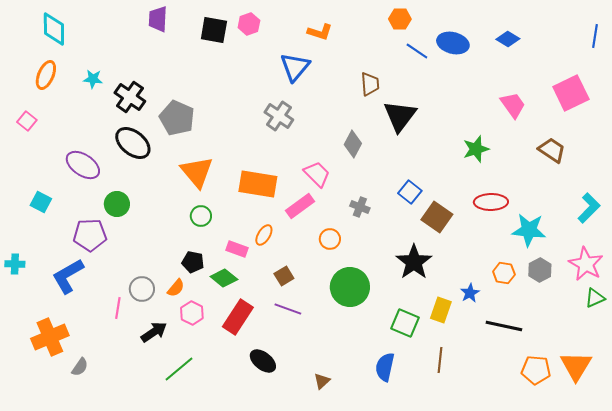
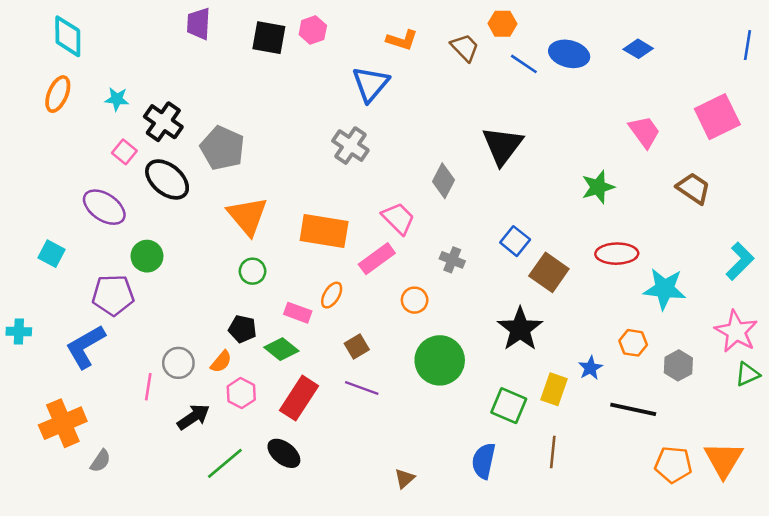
brown trapezoid: (370, 84) -> (465, 48), moved, turned -40
pink square: (27, 121) -> (124, 152), moved
gray hexagon: (540, 270) -> (678, 365), moved
black ellipse: (263, 361) -> (284, 453), moved

